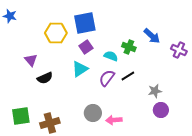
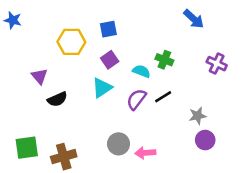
blue square: (85, 23) -> (108, 29), size x0.6
blue arrow: (152, 36) -> (194, 19), moved
purple cross: (179, 50) -> (217, 64), moved

